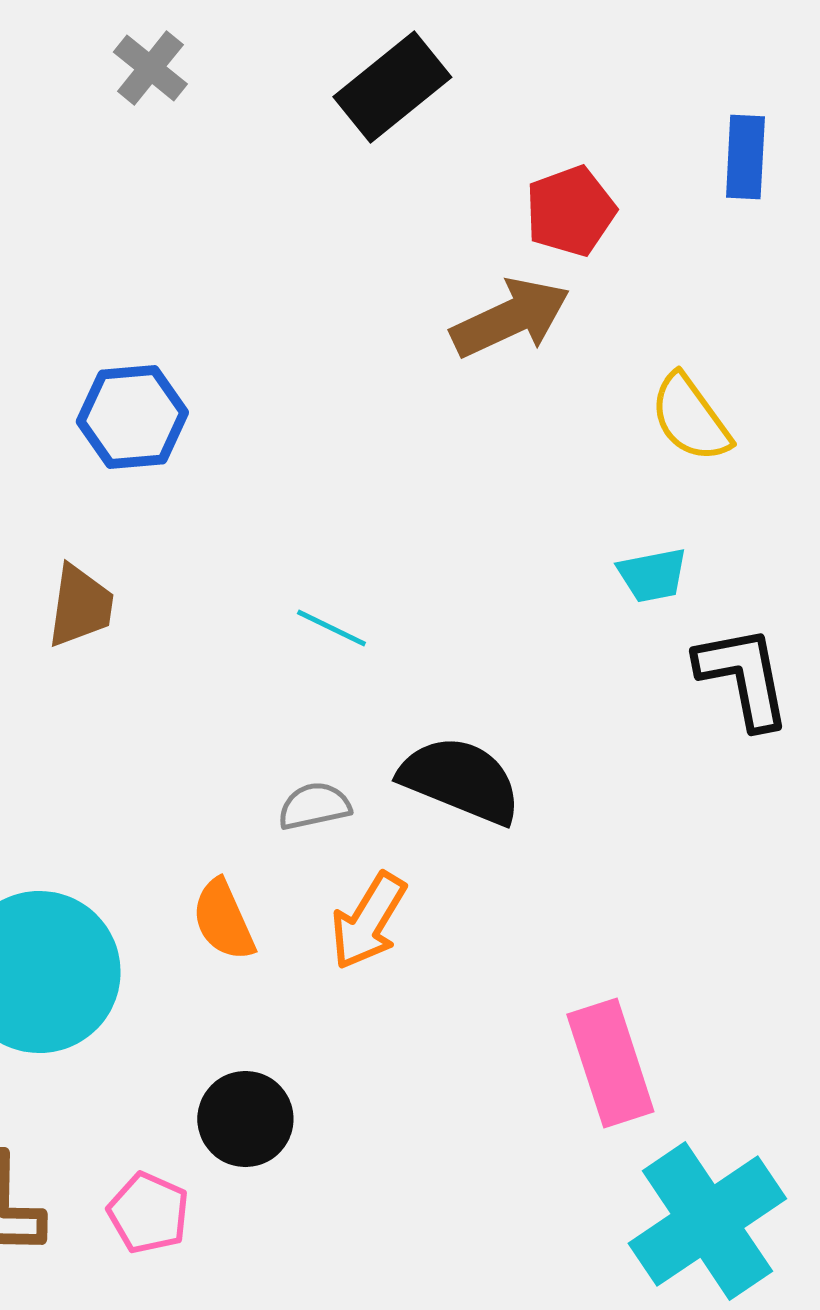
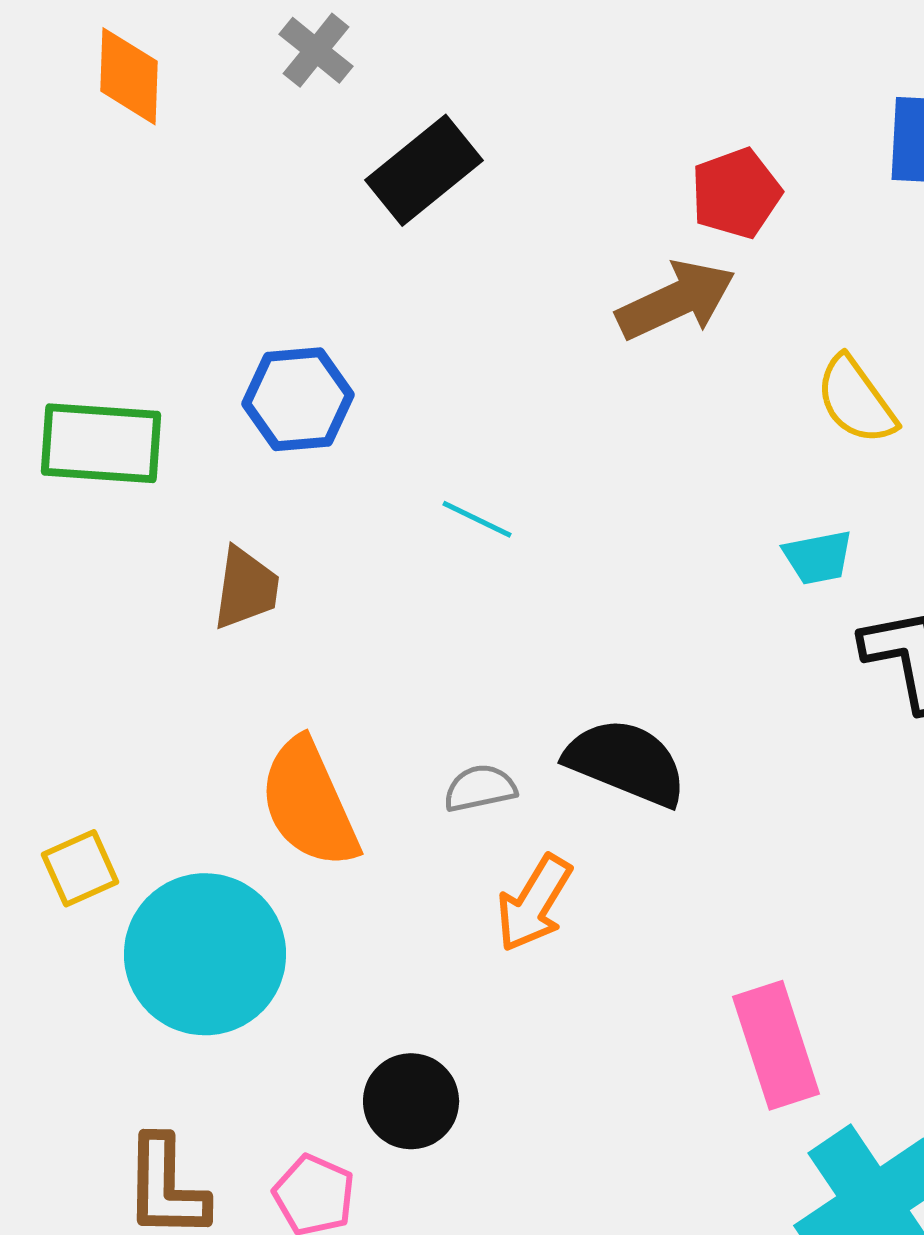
black rectangle: (392, 87) -> (424, 170), moved
cyan line: (331, 628) -> (477, 519), moved
orange semicircle: (223, 920) -> (309, 803), moved, size x1.6

